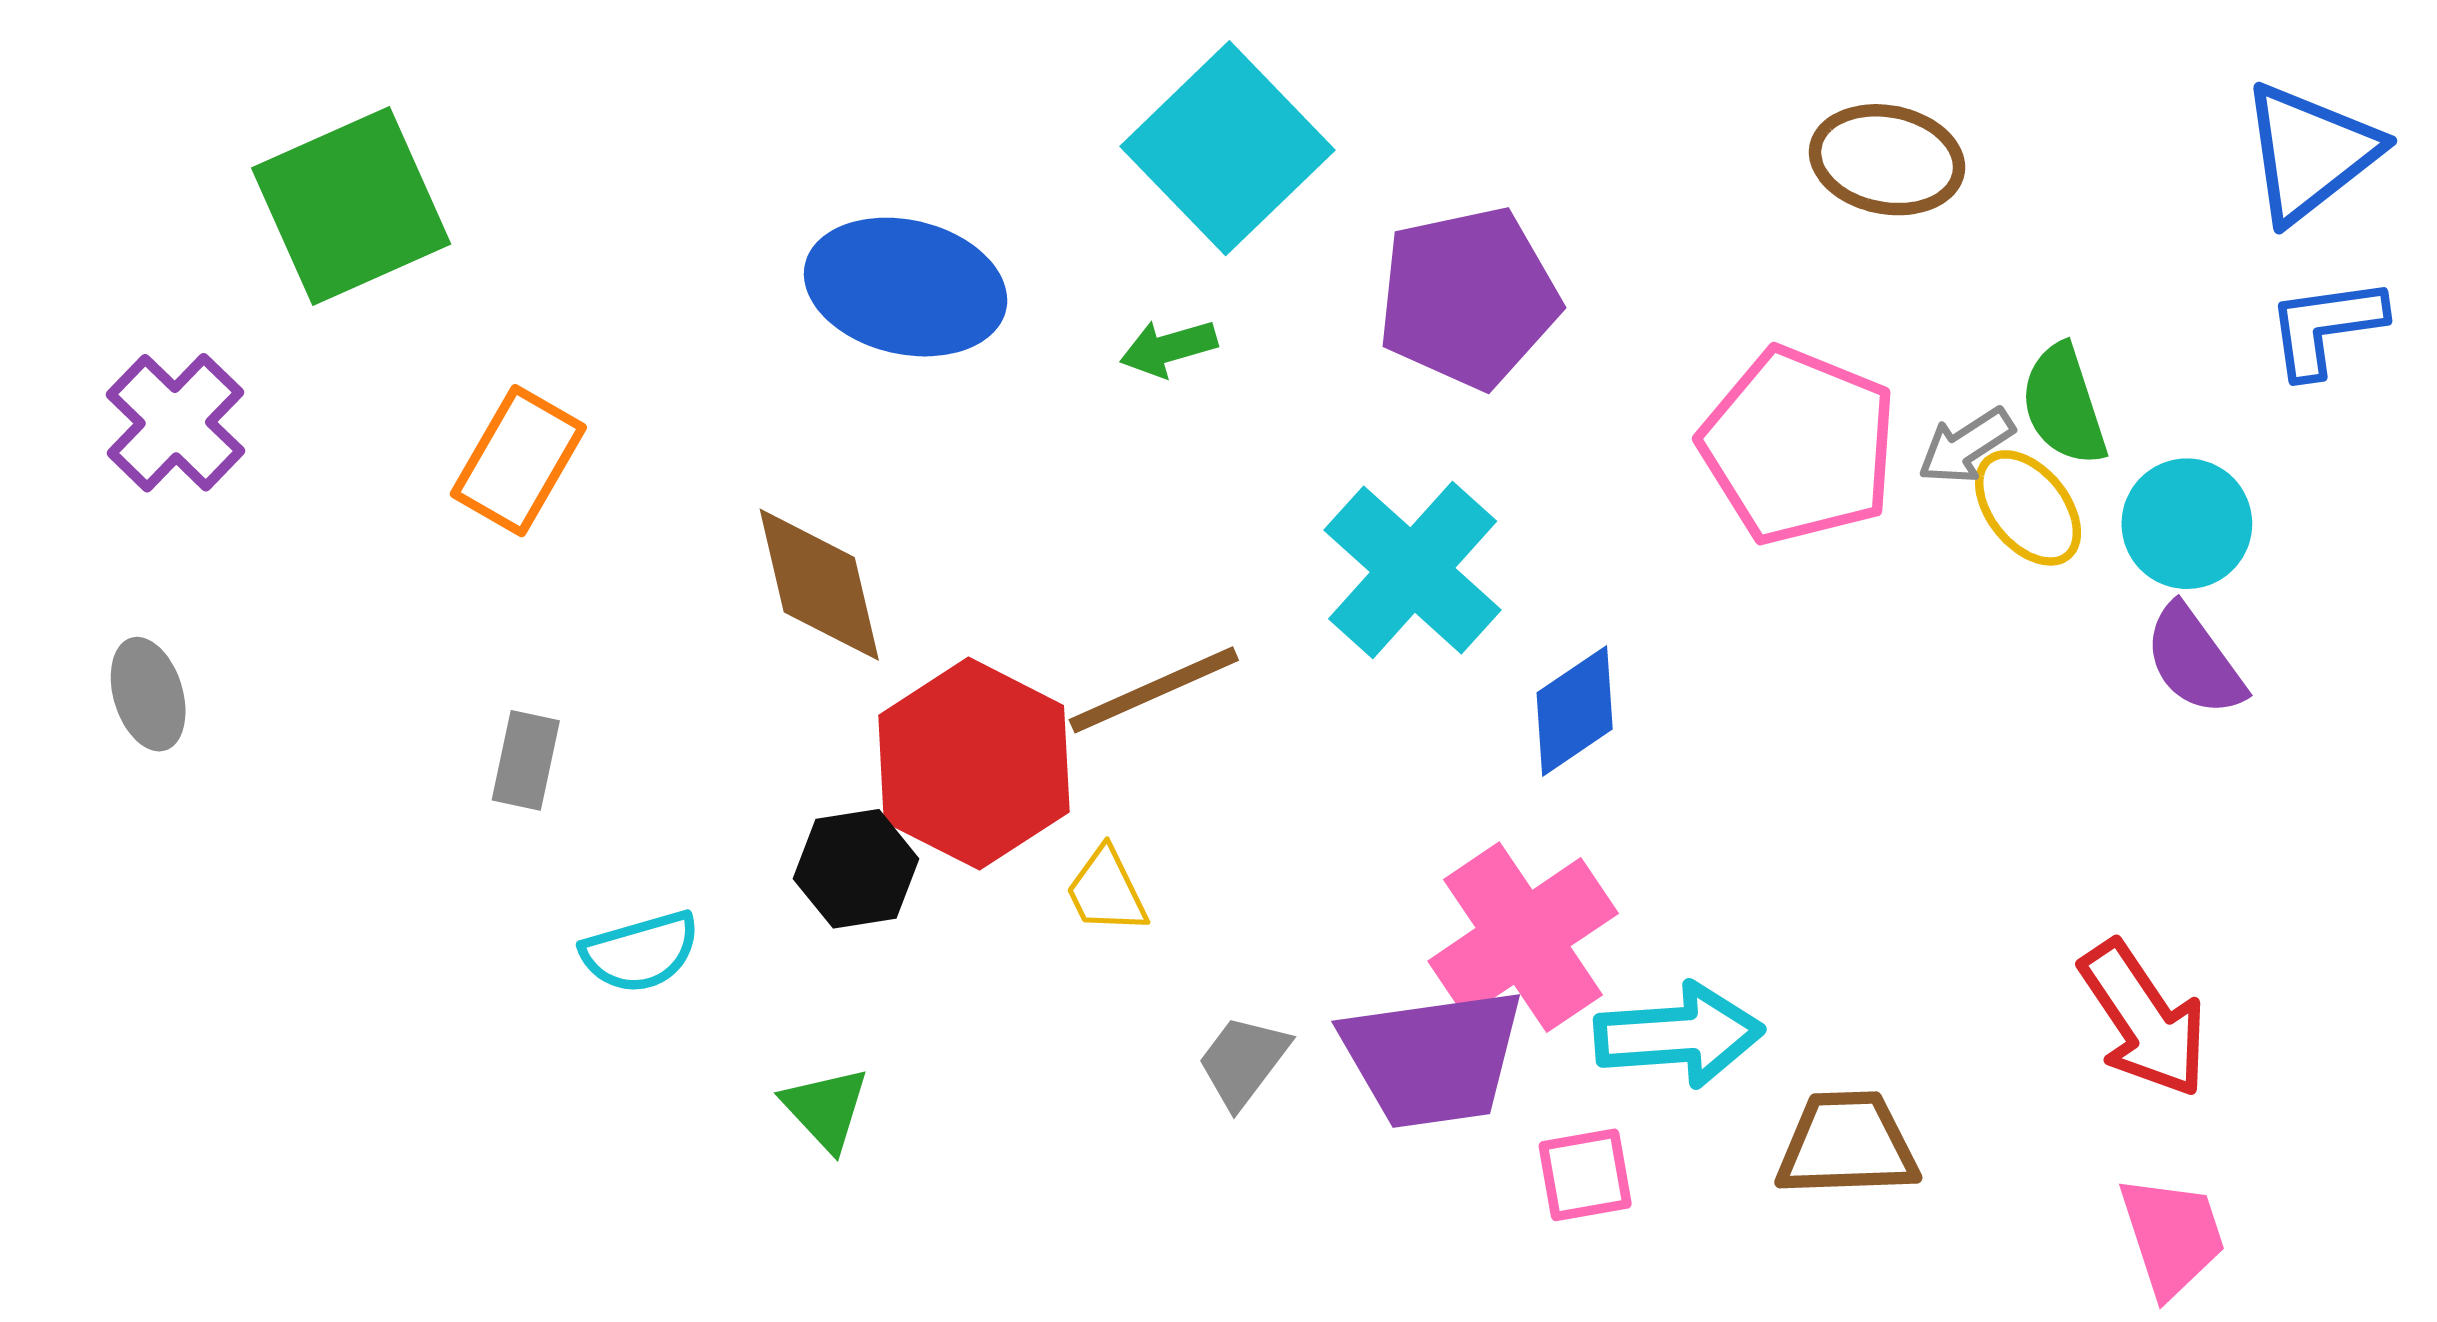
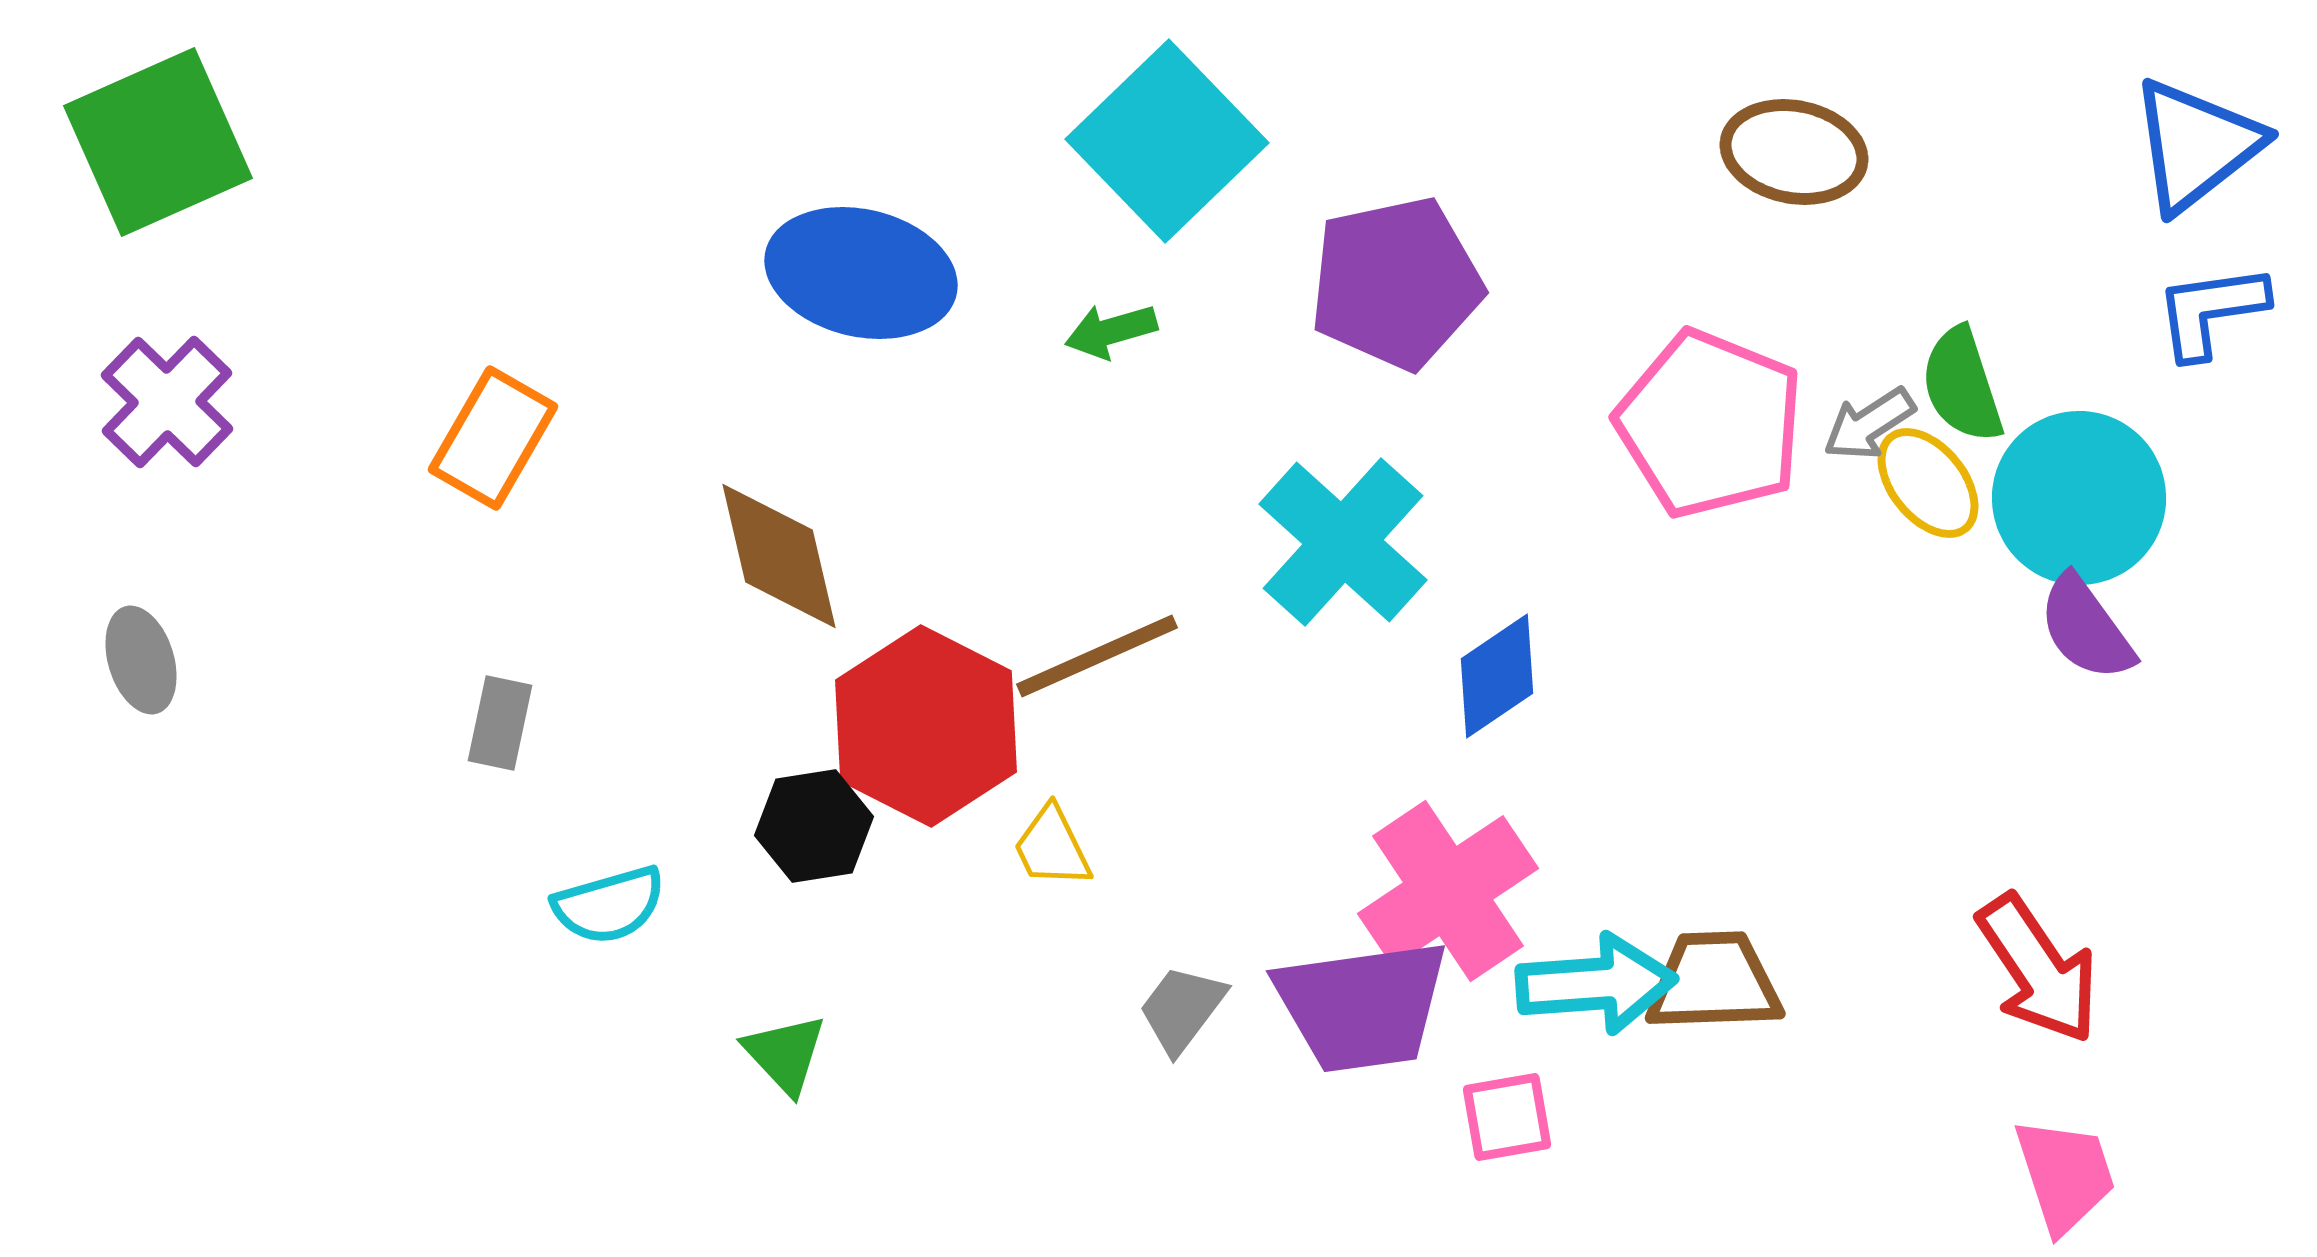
green square: (351, 206) -> (158, 142), moved
cyan circle: (2187, 524) -> (2079, 498), size x1.4
brown trapezoid: (1847, 1144) -> (1714, 982), moved

